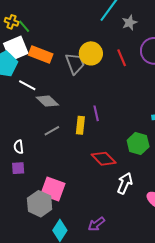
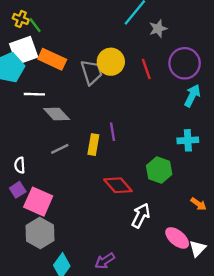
white line: (27, 85) -> (34, 94), turned -30
purple square: (18, 168) -> (18, 190), turned -32
pink square: (53, 189) -> (38, 202), moved

